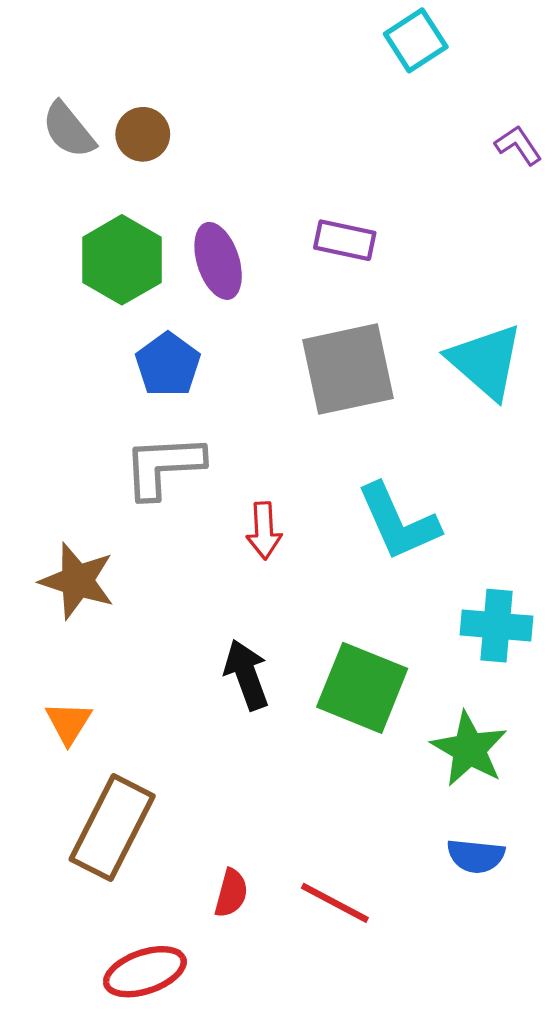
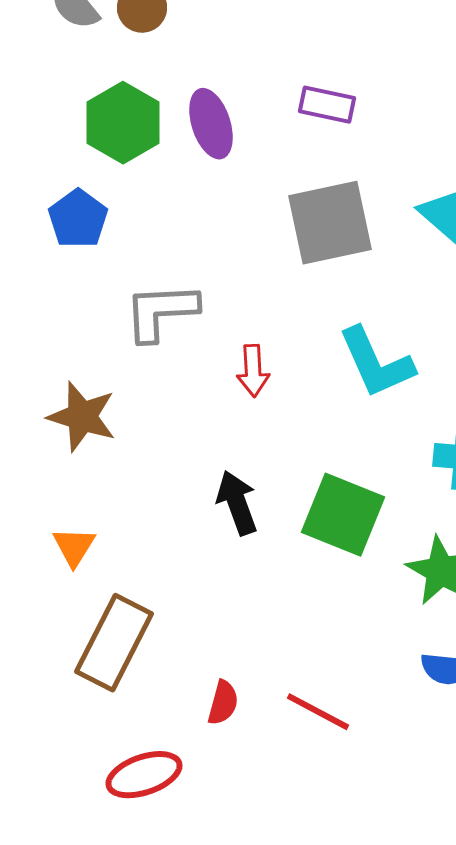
blue pentagon: (168, 365) -> (78, 219), moved

